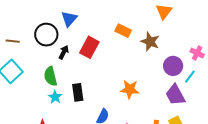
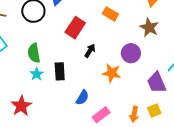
brown star: (150, 42) -> (149, 27), moved
black arrow: (64, 52) -> (90, 51), moved
purple circle: (173, 66) -> (131, 53), moved

